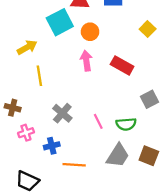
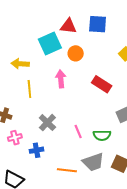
yellow arrow: (27, 47) -> (20, 64), turned -150
pink arrow: (86, 61) -> (61, 79), moved
gray trapezoid: (118, 155) -> (93, 162), turned 35
orange line: (74, 165) -> (67, 170), moved

